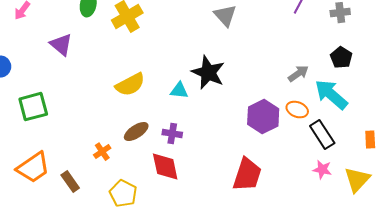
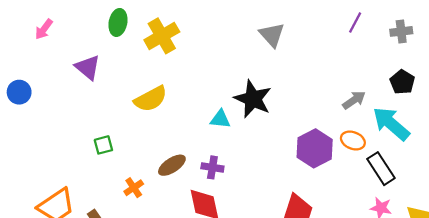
yellow semicircle: (130, 85) -> (151, 99), moved
green square: (33, 107) -> (103, 145), moved, size x0.6

